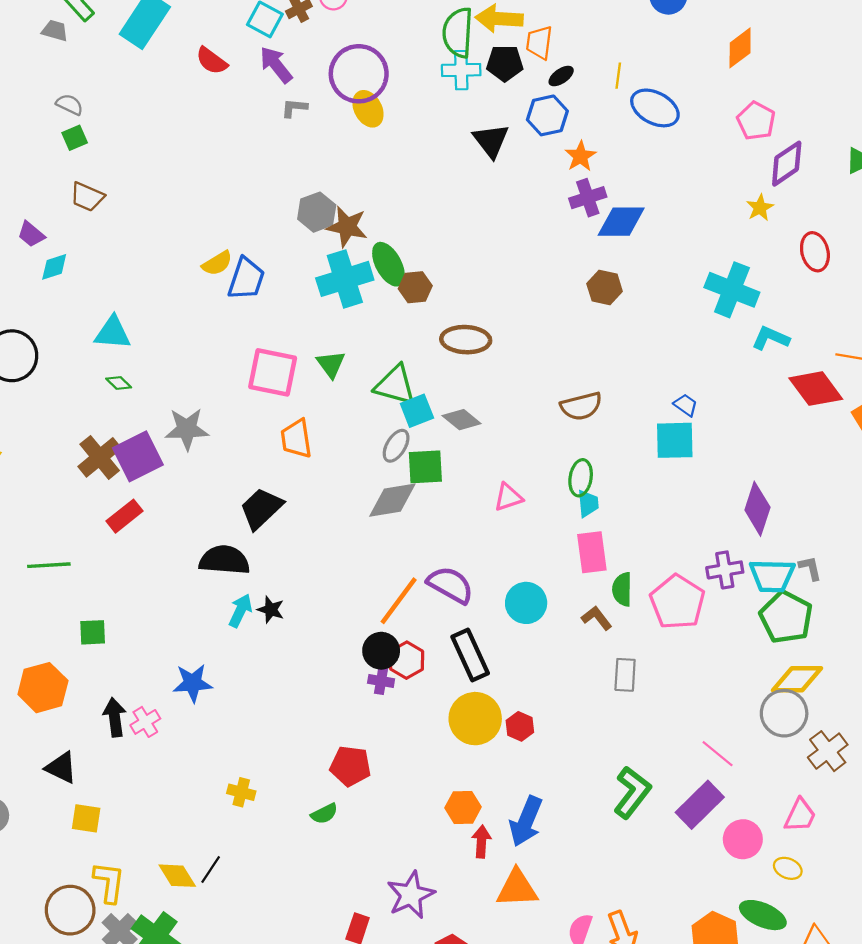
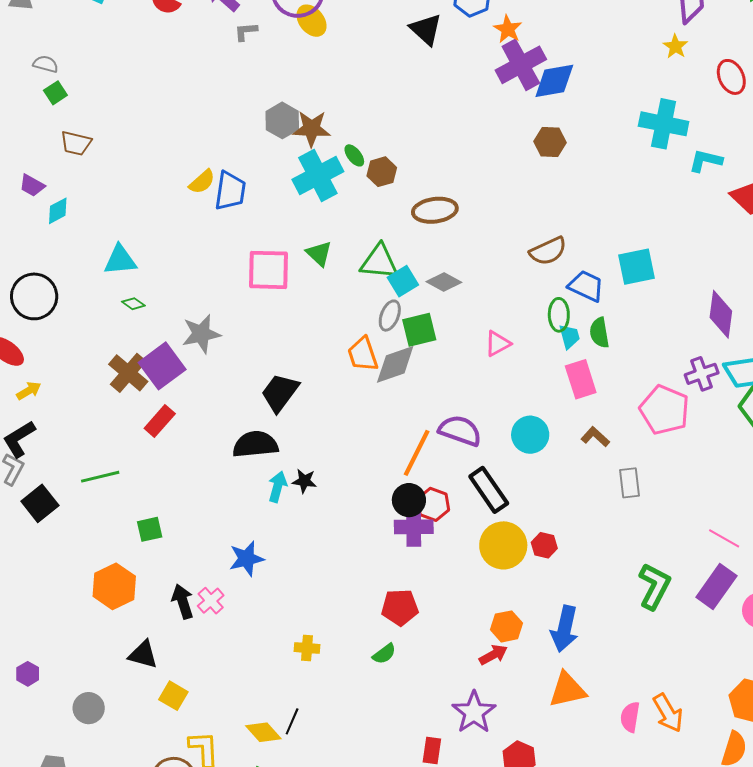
purple cross: (588, 198) -> (521, 65), size x1.5
green ellipse: (388, 264) -> (354, 155), size x0.6
blue trapezoid: (686, 405) -> (586, 286), moved, size x1.6
orange trapezoid: (296, 439) -> (363, 354), moved
green semicircle: (622, 589) -> (599, 333), moved
purple cross: (381, 681) -> (414, 527), size x1.6
yellow square: (86, 818) -> (173, 696), turned 32
red arrow: (481, 842) -> (493, 655), moved, turned 68

